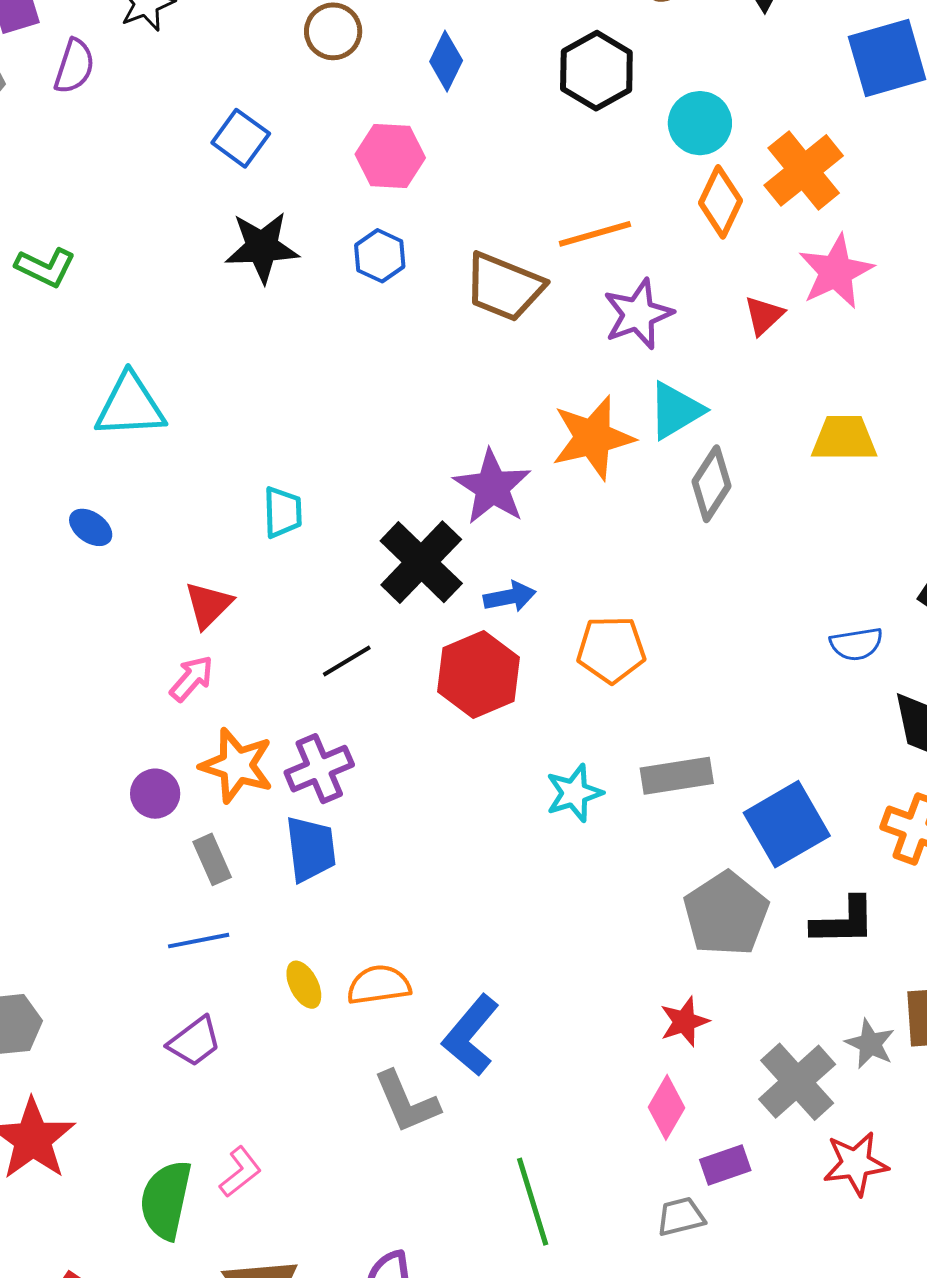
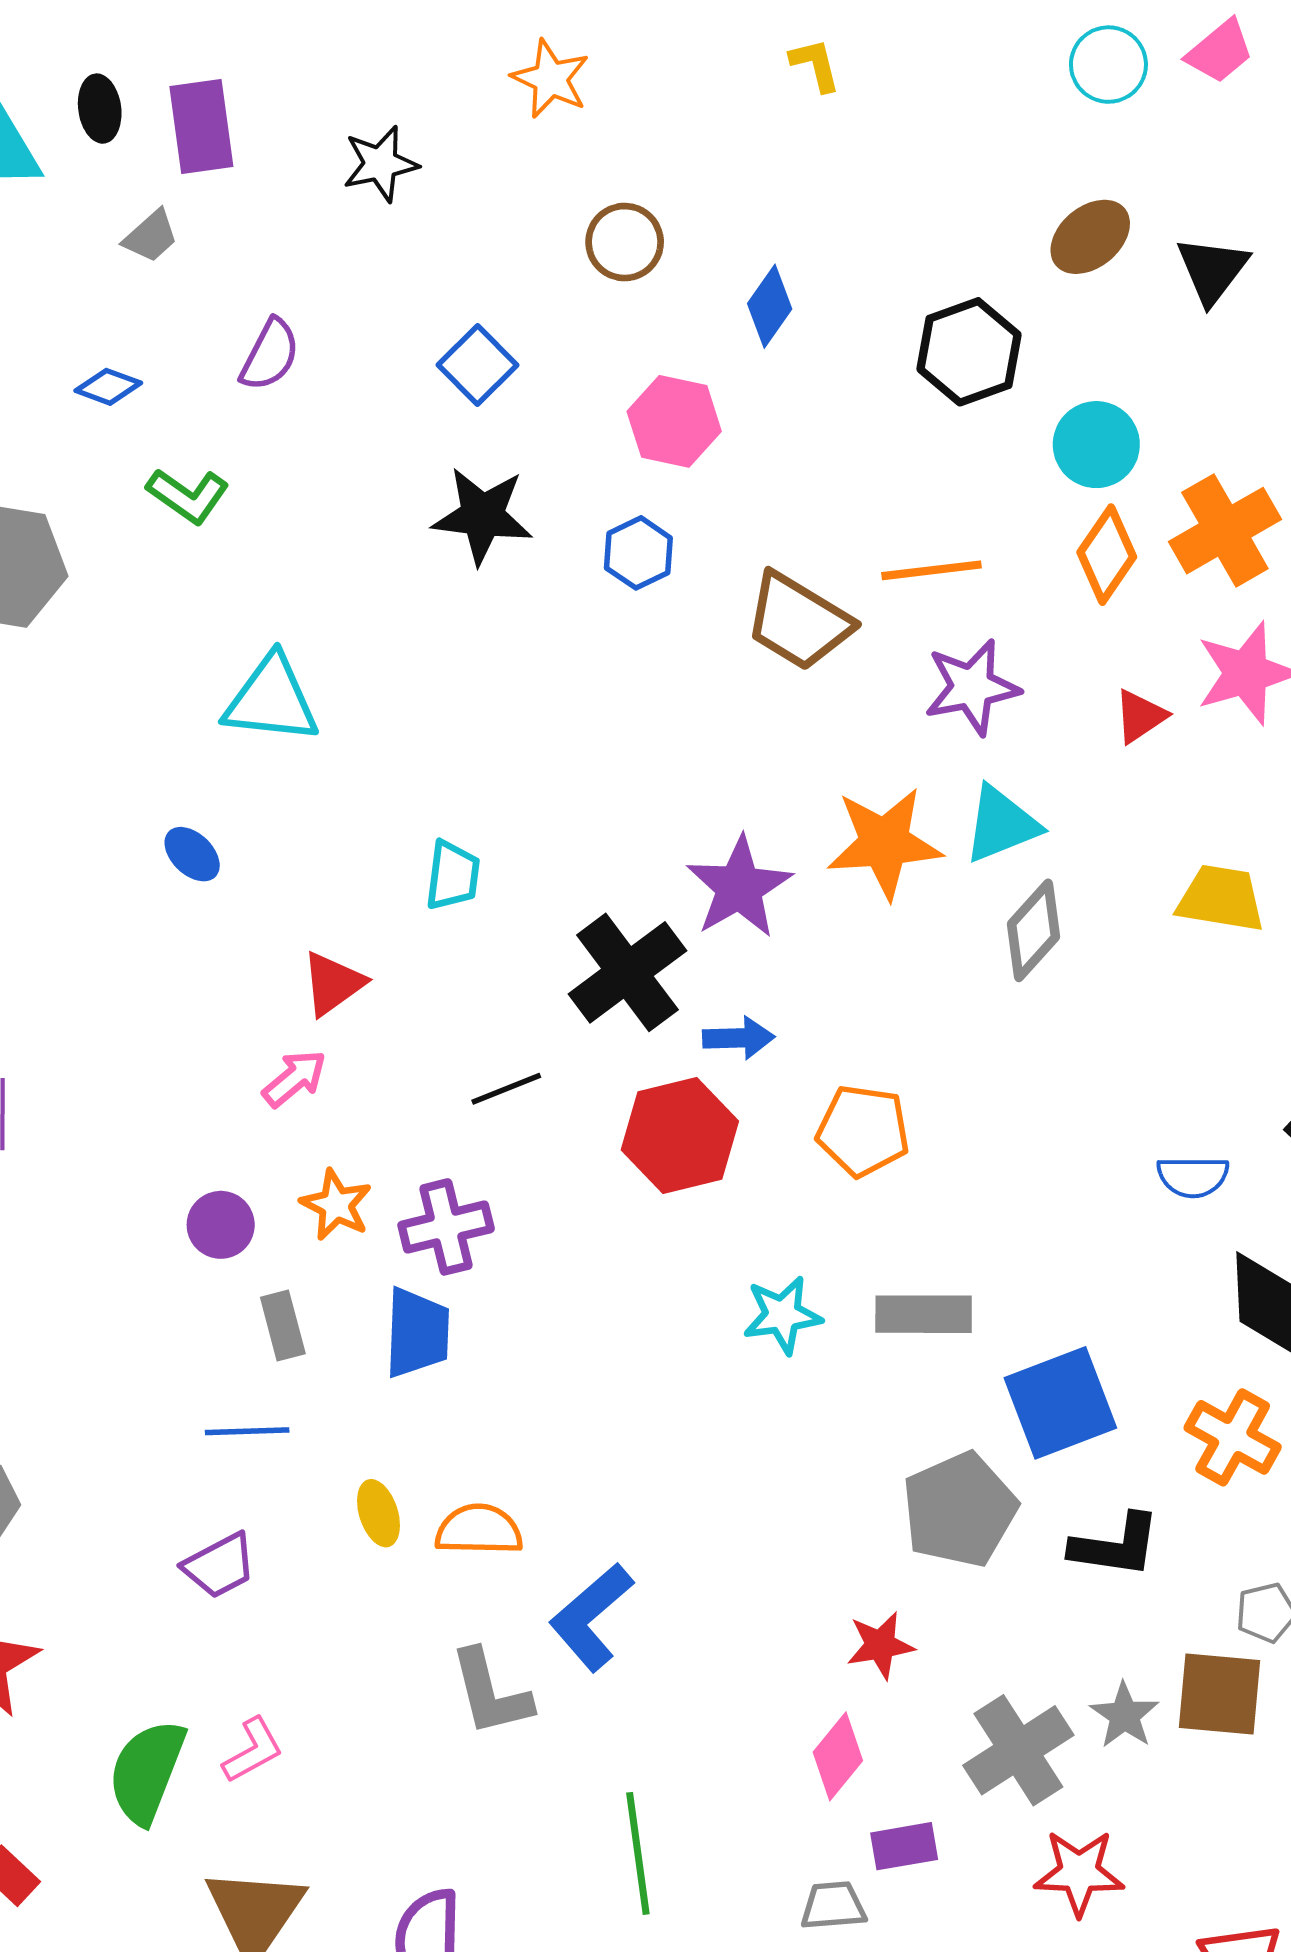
purple semicircle: (74, 66) -> (270, 355), moved
orange star: (237, 765) -> (336, 1205), size x0.7

